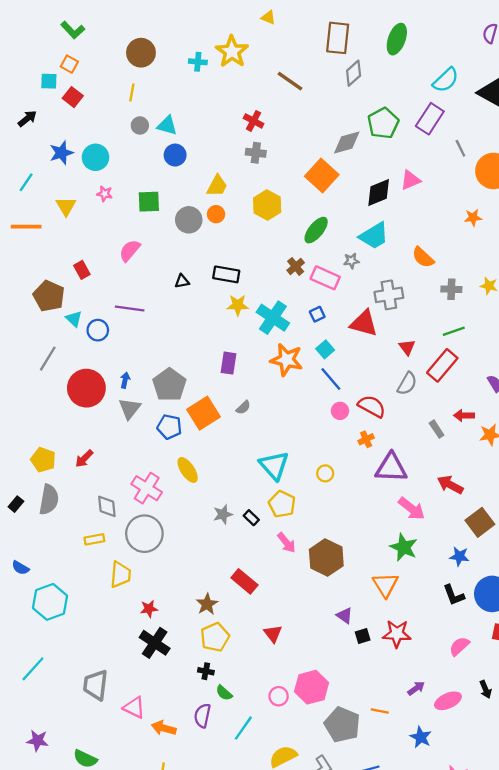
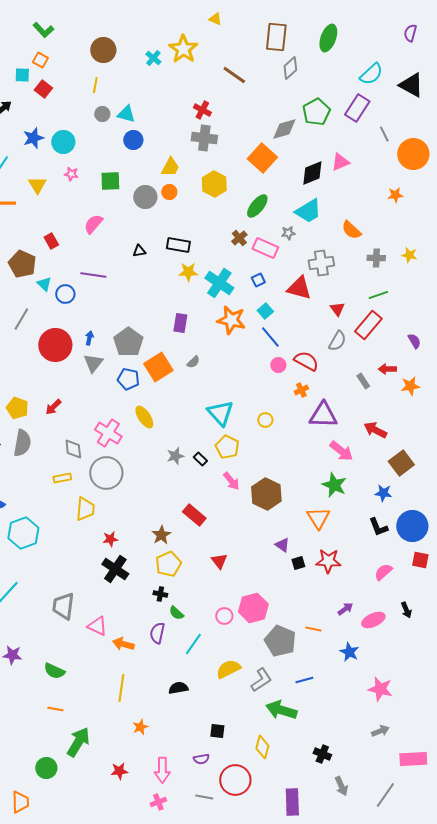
cyan cross: (198, 62) -> (153, 58), turned 35
gray cross: (256, 153) -> (204, 138), size x1.4

